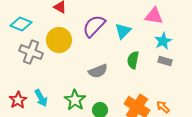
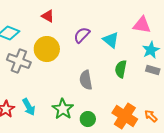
purple semicircle: (94, 26) -> (82, 35), size x0.7
cyan triangle: (123, 31) -> (111, 40), turned -36
gray semicircle: (98, 71) -> (86, 80), turned 102

